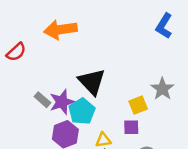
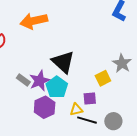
purple square: (131, 127) -> (90, 98), moved

